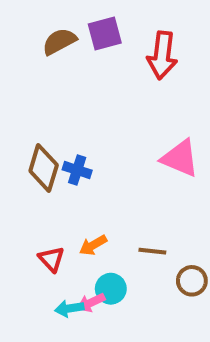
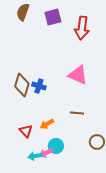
brown semicircle: (59, 41) -> (23, 12), moved, turned -42
pink triangle: (180, 158) -> (78, 75), moved
brown line: (152, 251) -> (77, 113), moved

